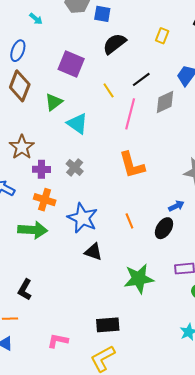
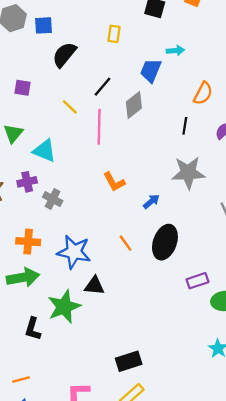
purple square: (71, 64) -> (22, 88), size x0.6
orange L-shape: (132, 165) -> (114, 182), size x0.7
purple cross: (41, 169) -> (27, 182), moved
blue arrow: (176, 206) -> (151, 201), moved
black ellipse: (164, 228) -> (165, 242), size x1.4
green star: (139, 279) -> (64, 307), moved
black L-shape: (25, 290) -> (33, 329), moved

